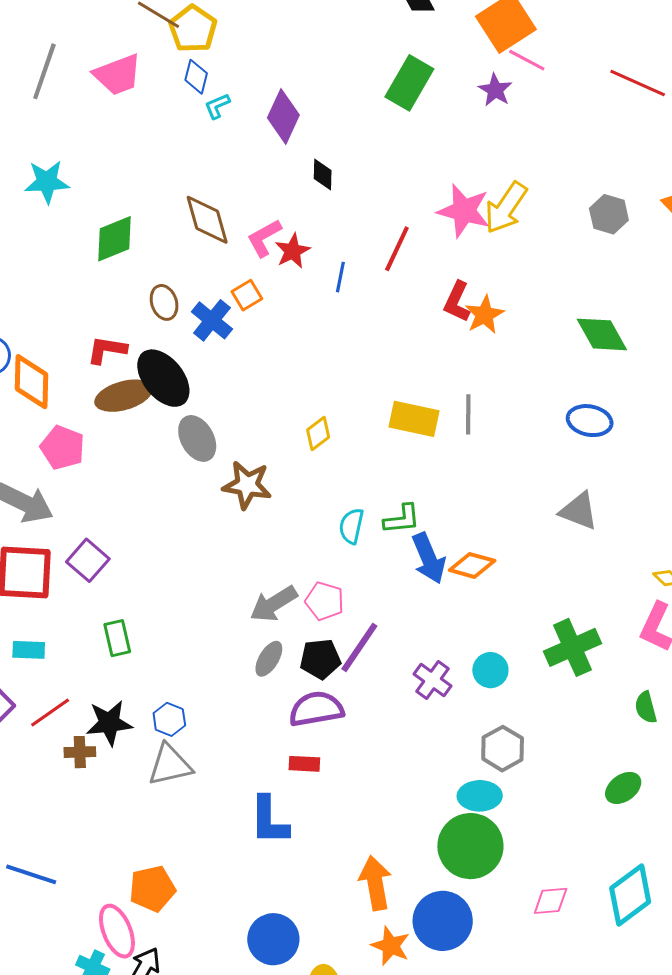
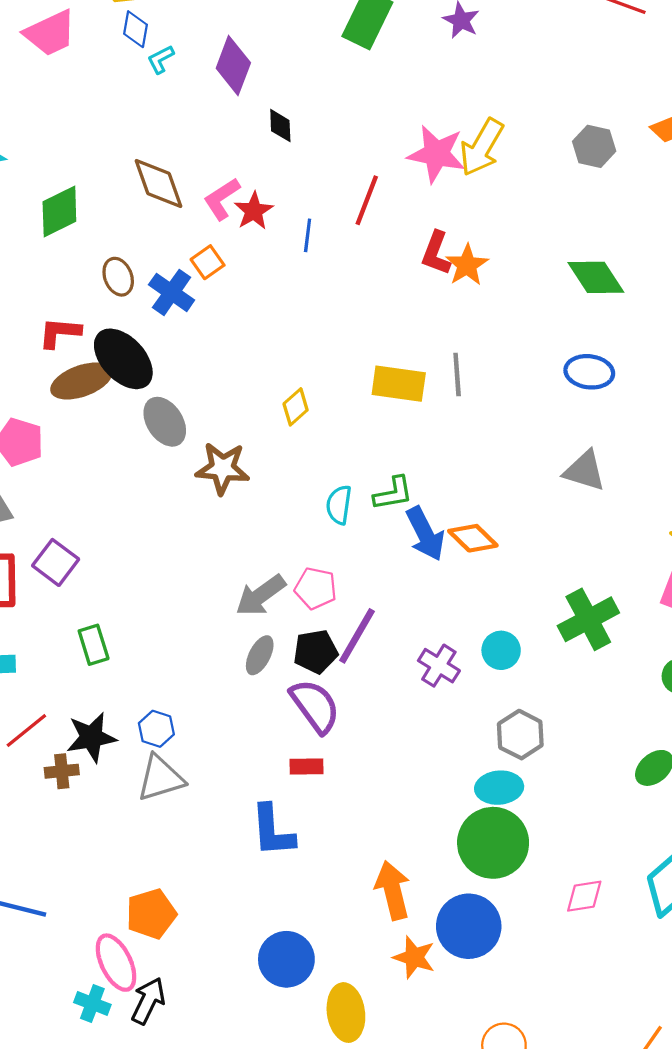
orange diamond: (472, 565) -> (473, 538), turned 33
purple semicircle: (316, 709) -> (315, 706), turned 68

